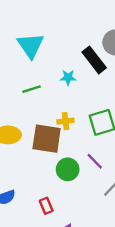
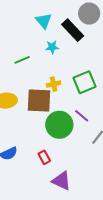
cyan triangle: (31, 45) -> (44, 21), moved, size x0.7
green circle: (68, 169) -> (59, 125), size x1.4

